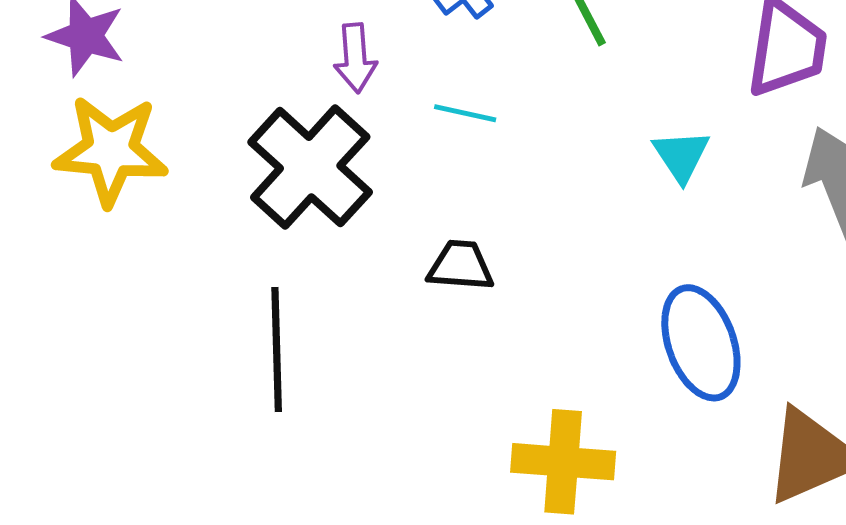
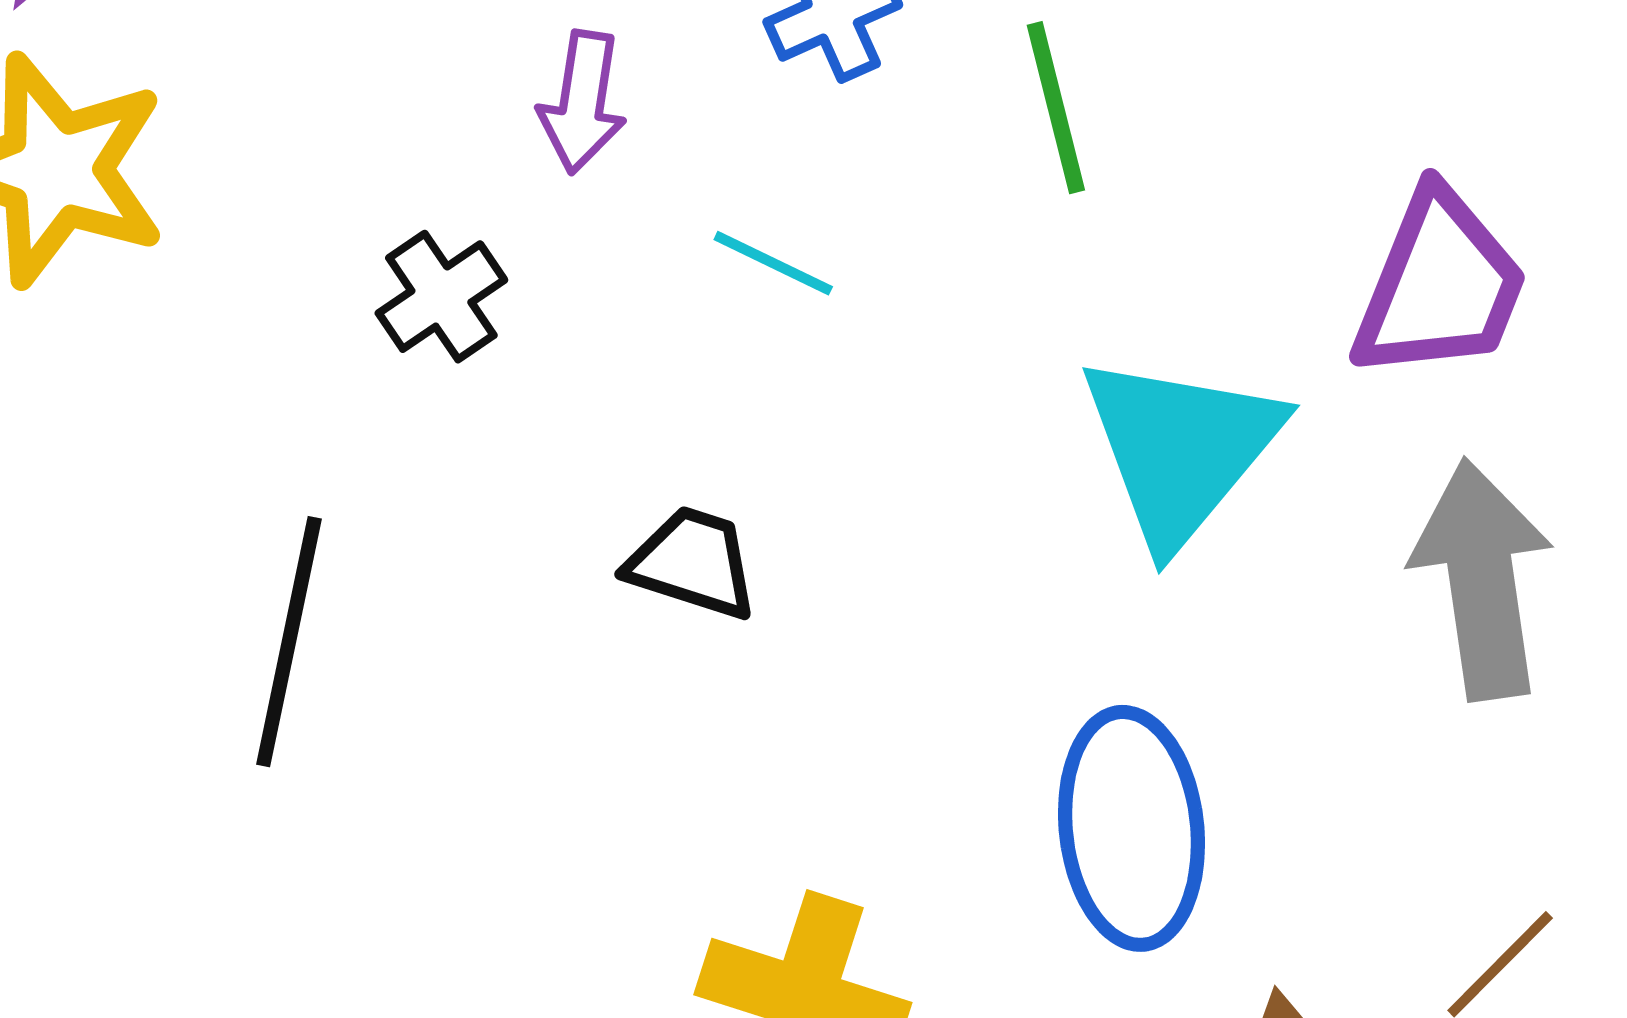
cyan triangle: (681, 156) -> (1181, 449), size x1.8
black cross: (310, 167) -> (441, 297), size x0.5

